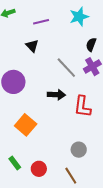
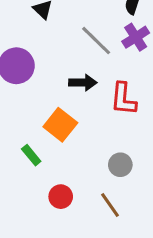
orange square: (26, 125) -> (60, 125), moved
green rectangle: (15, 163) -> (31, 155), moved

